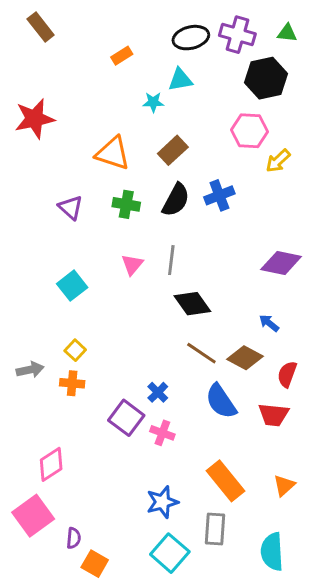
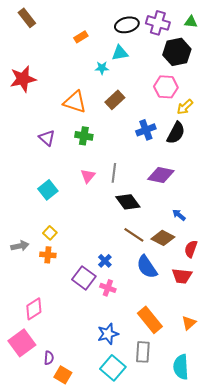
black semicircle: (176, 200) -> (176, 133), moved
purple diamond: (281, 263) -> (161, 175), moved

